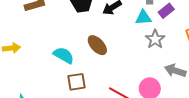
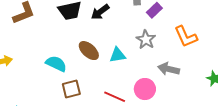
cyan triangle: (143, 18) -> (118, 55), moved

